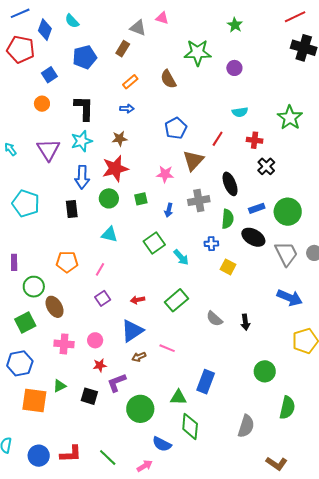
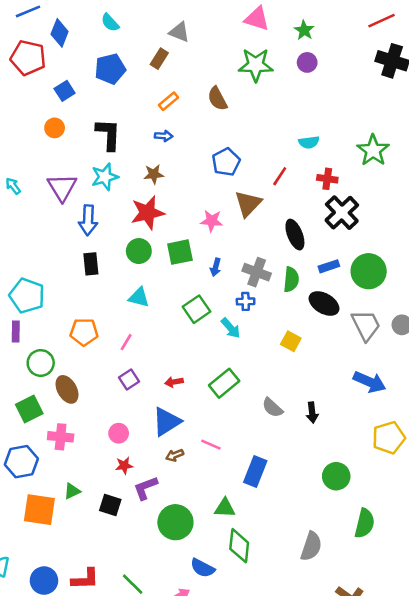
pink triangle: (162, 18) -> (257, 19), moved, size x1.5
cyan semicircle: (72, 21) -> (110, 23), moved
purple circle: (234, 68) -> (307, 62), moved
black cross: (266, 166) -> (342, 213), size x1.5
blue arrow: (82, 177) -> (88, 220), moved
green square: (141, 199) -> (180, 252), size x1.5
gray cross: (199, 201) -> (257, 272), moved, turned 30
cyan pentagon: (26, 203) -> (27, 296), moved
blue cross: (211, 244) -> (246, 301), moved
pink cross: (64, 344) -> (61, 437), moved
blue rectangle: (206, 382) -> (255, 472), moved

